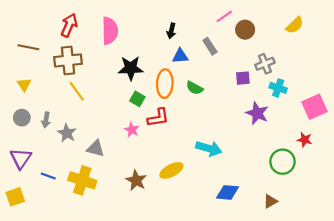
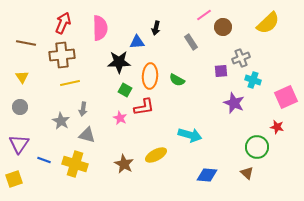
yellow semicircle: (295, 25) -> (268, 23), size x1.4
blue triangle: (180, 56) -> (137, 42), moved
yellow line: (77, 91) -> (70, 83), turned -66
gray arrow: (46, 120) -> (83, 109), moved
brown triangle: (270, 201) -> (247, 173), moved, turned -48

